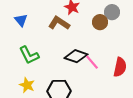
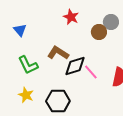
brown L-shape: (59, 23) -> (58, 53), moved
black diamond: (76, 56) -> (75, 66), turned -35

